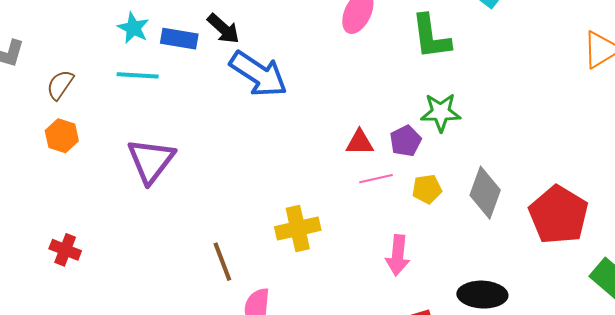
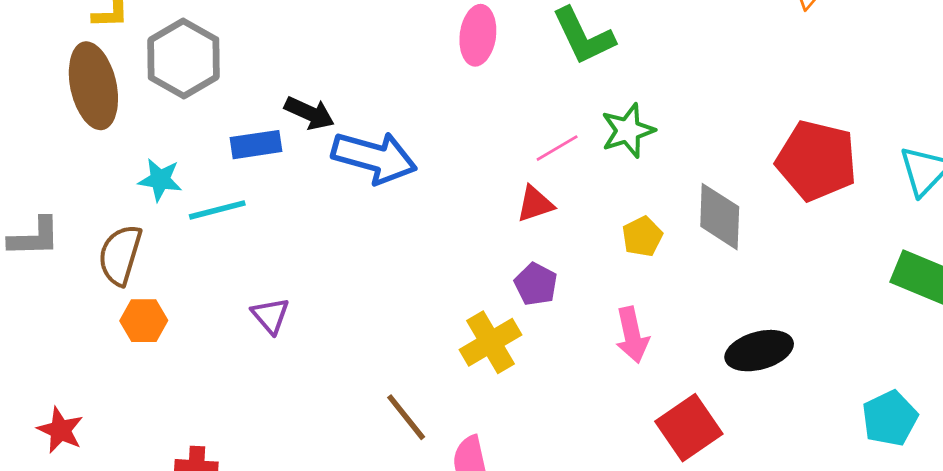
cyan star: (133, 28) -> (160, 180), moved
brown semicircle: (60, 85) -> (120, 255), size x1.4
purple pentagon: (406, 141) -> (536, 284), moved
purple triangle: (151, 161) -> (270, 316), size x0.6
pink line: (376, 179) -> (557, 148), moved
red pentagon: (558, 215) -> (817, 161), moved

